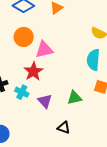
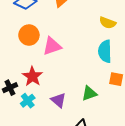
red star: (33, 71) -> (32, 76), moved
cyan cross: (22, 92) -> (28, 101), moved, turned 32

